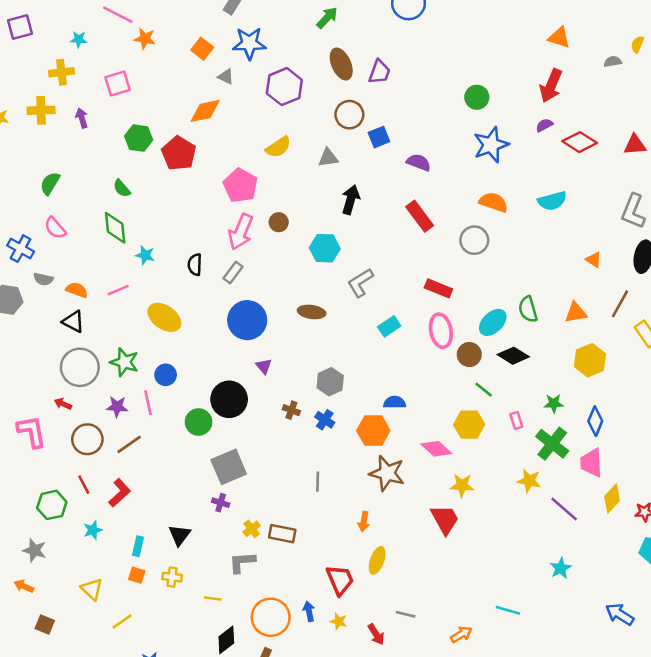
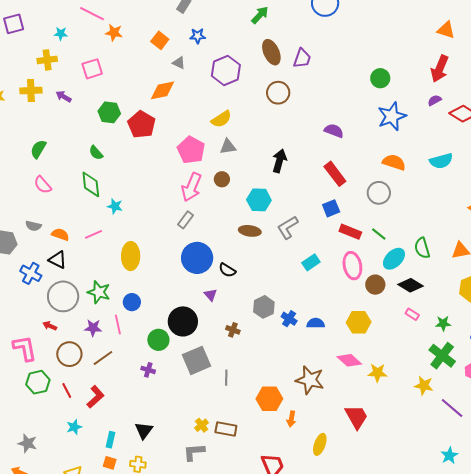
blue star: (249, 43) -> (198, 36), size x0.6
purple arrow: (82, 118) -> (64, 97), turned -42
blue square: (379, 137) -> (331, 208), moved
gray triangle: (328, 158) -> (228, 147), moved
blue cross: (21, 249) -> (31, 273), moved
black semicircle: (195, 265) -> (227, 270), moved, turned -60
brown ellipse: (312, 312) -> (250, 231), moved
yellow ellipse: (164, 317) -> (131, 256), turned 56
green line: (484, 390) -> (379, 234), moved
blue cross: (325, 420) -> (289, 319), moved
pink rectangle: (516, 421) -> (412, 314), moved, turned -40
yellow hexagon: (469, 425) -> (359, 322), moved
orange hexagon: (373, 431) -> (269, 399), moved
gray square: (229, 467) -> (197, 360), moved
gray line: (318, 482) -> (226, 378), moved
yellow star: (462, 485) -> (377, 373), moved
purple cross: (221, 503) -> (148, 370), moved
green hexagon: (52, 505) -> (38, 382), moved
yellow ellipse: (377, 560) -> (320, 444), moved

